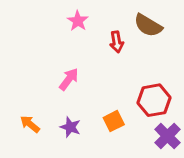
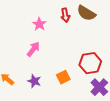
pink star: (78, 21) -> (39, 24), moved
red arrow: (117, 42) -> (65, 15), moved

